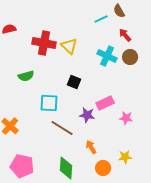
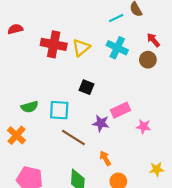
red arrow: (125, 35) -> (153, 40), moved
yellow triangle: (69, 46) -> (81, 48), turned 36
cyan cross: (107, 56) -> (117, 48), moved
green semicircle: (26, 76) -> (30, 107), moved
yellow star: (125, 157) -> (157, 169), moved

